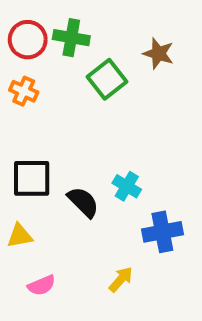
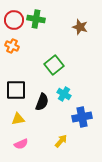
green square: (107, 79) -> (54, 65), moved
black semicircle: (83, 202) -> (42, 102), turned 66
yellow triangle: (20, 236) -> (18, 119), moved

